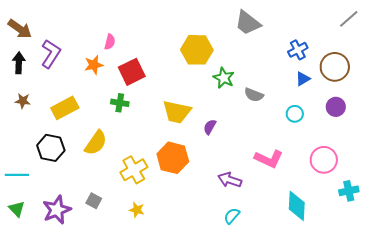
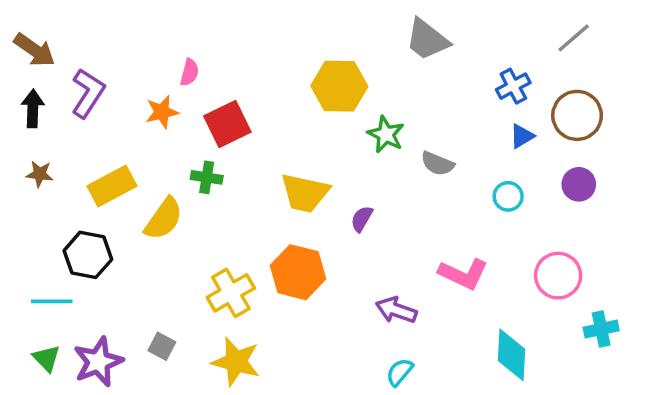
gray line: (349, 19) -> (574, 38), moved
yellow semicircle: (96, 143) -> (164, 219), moved
cyan line: (17, 175) -> (52, 301), moved
green triangle: (17, 209) -> (47, 358), moved
yellow star: (137, 210) -> (236, 362), size x1.8

